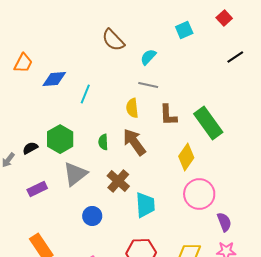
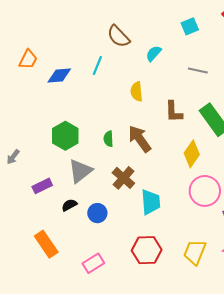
gray line: (148, 85) -> (198, 70), moved
cyan line: (85, 94) -> (97, 65), moved
yellow semicircle: (132, 108) -> (137, 92), moved
black semicircle: (30, 148) -> (69, 205), moved

